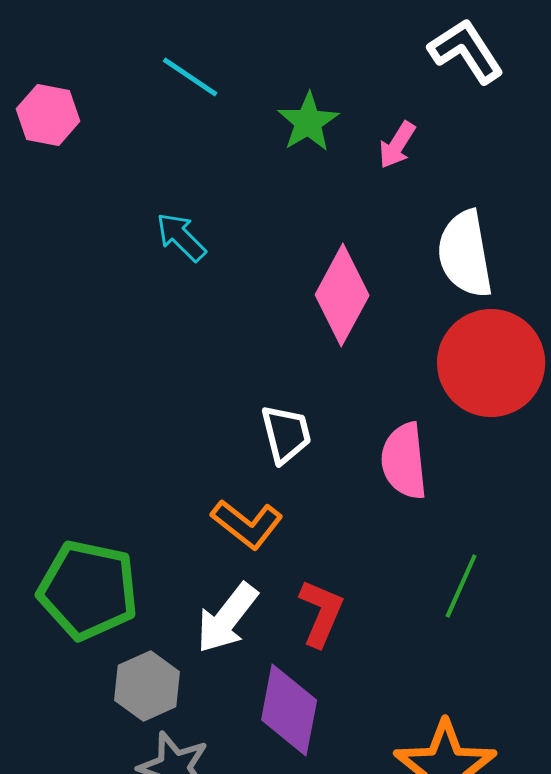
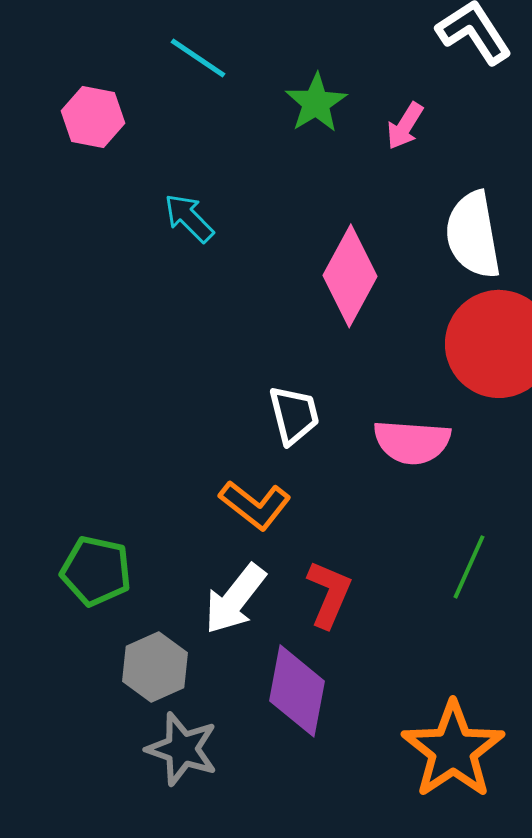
pink hexagon: (48, 115) -> (93, 117), moved
pink semicircle: (404, 461) -> (412, 442), turned -80
green pentagon: (88, 590) -> (96, 571), size x0.7

